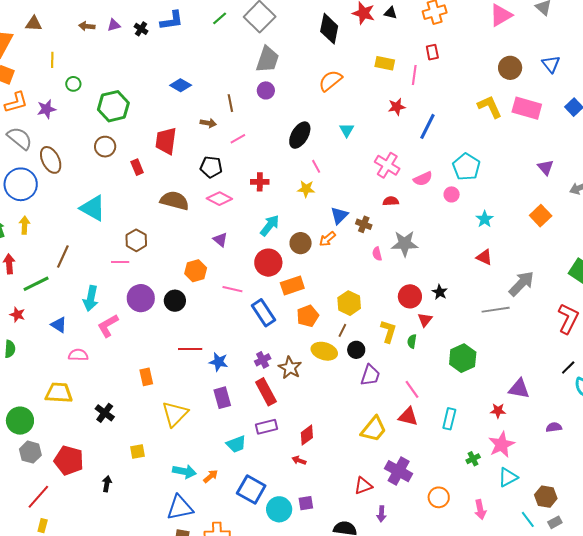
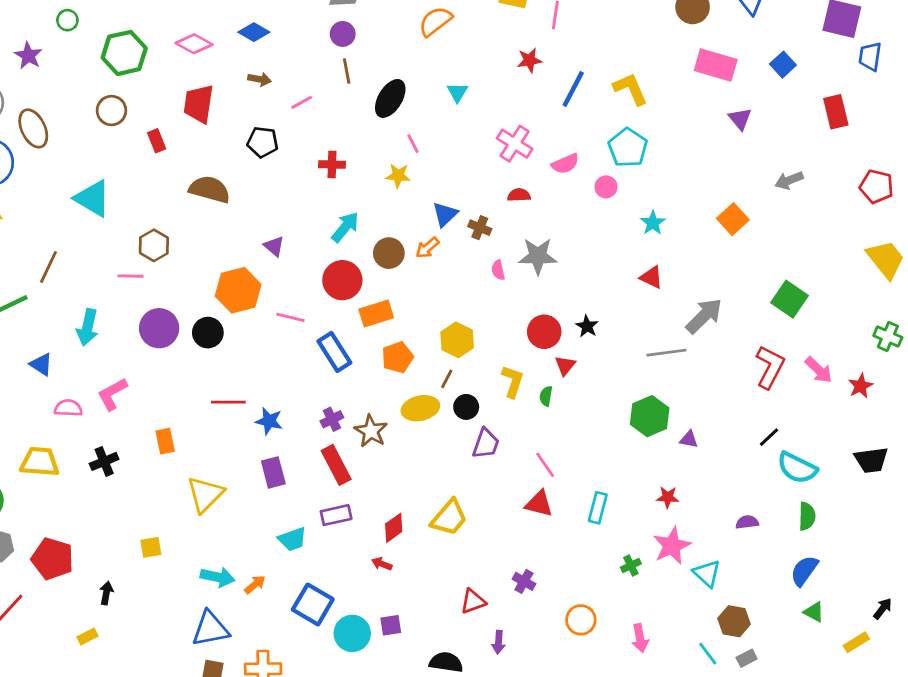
blue diamond: (181, 85) -> (254, 32), moved
brown line: (230, 103) -> (347, 71), moved
yellow L-shape: (490, 107) -> (630, 89), moved
purple star: (46, 109) -> (28, 56), turned -30
purple triangle: (545, 167) -> (740, 119), moved
pink diamond: (219, 199) -> (194, 44), moved
orange hexagon: (196, 271) -> (238, 290), size x1.4
pink L-shape: (108, 326) -> (112, 394), moved
yellow ellipse: (324, 351) -> (420, 408), turned -30
green hexagon: (463, 358) -> (650, 416), moved
purple triangle: (519, 389) -> (689, 439), moved, size x0.6
black cross: (105, 413) -> (104, 461), moved, turned 30
yellow trapezoid: (374, 429) -> (449, 518), moved
purple cross: (399, 471) -> (524, 581), size x0.6
cyan triangle: (508, 477) -> (707, 573), moved, turned -50
yellow rectangle: (43, 526) -> (88, 637), moved, turned 48

